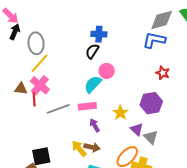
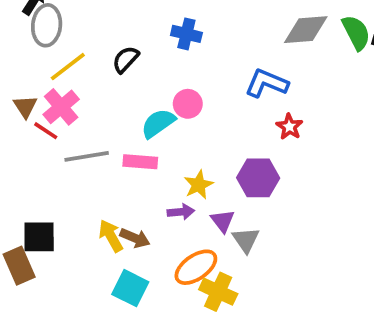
blue L-shape: (154, 40) -> (267, 83), moved
gray ellipse: (36, 43) -> (47, 25), moved
black semicircle: (92, 51) -> (126, 59), moved
brown triangle: (21, 89) -> (25, 106), turned 40
red line: (34, 99) -> (46, 131), turned -64
purple arrow: (95, 125) -> (181, 212), moved, turned 104

